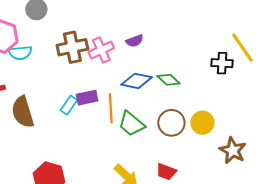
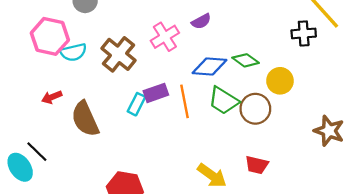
brown cross: (72, 47) -> (118, 54), moved, turned -32
yellow circle: (202, 123) -> (280, 81), moved
green trapezoid: (131, 124) -> (223, 101), moved

